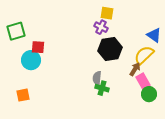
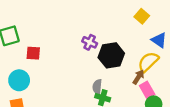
yellow square: (107, 13) -> (142, 16), moved, turned 32
purple cross: (101, 27) -> (90, 42), moved
cyan circle: (31, 60) -> (19, 80), moved

